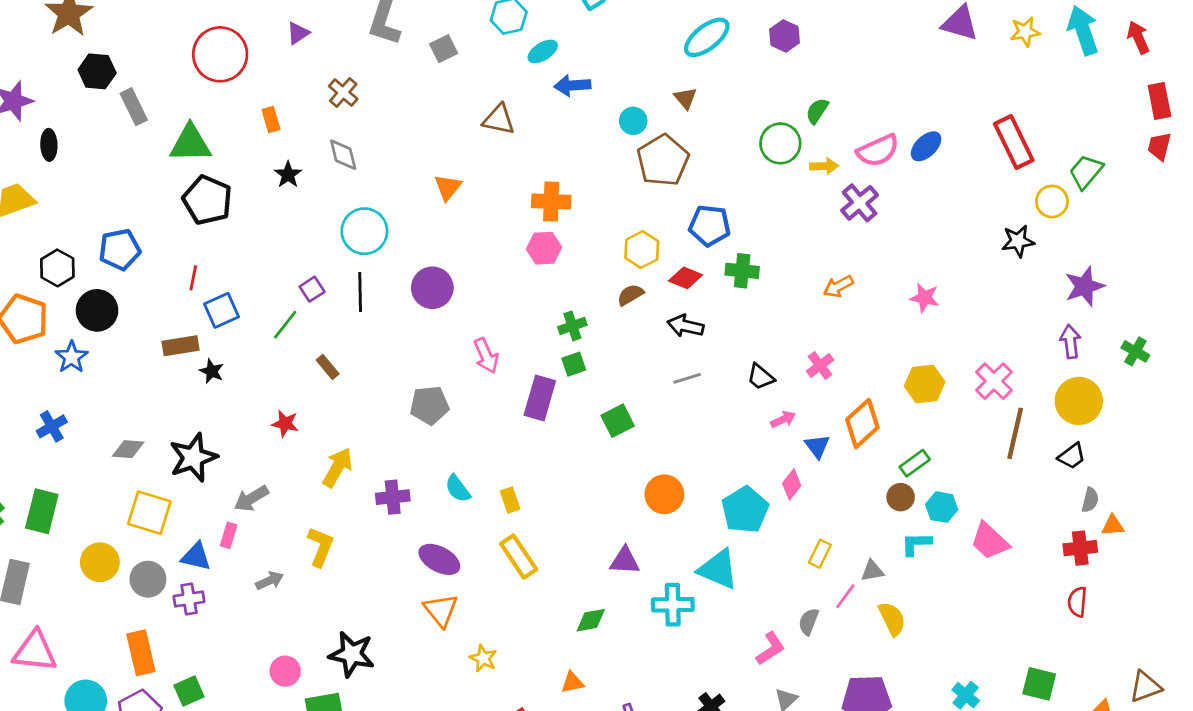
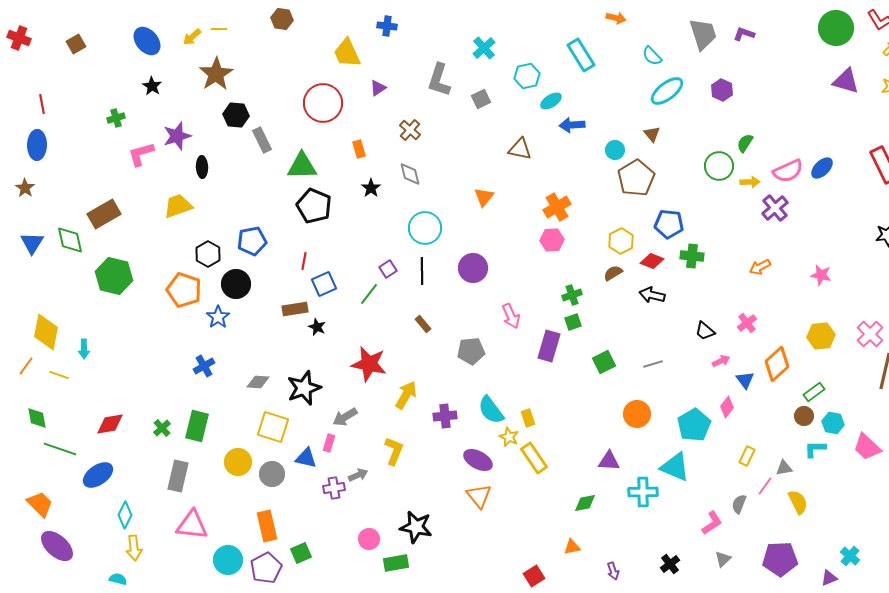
orange cross: (551, 201) -> (557, 207), turned -32
brown rectangle: (328, 367) -> (423, 324), moved
gray line: (687, 378) -> (653, 364), moved
red star: (285, 424) -> (369, 364), size x1.8
cyan semicircle: (458, 489) -> (491, 410), size x1.4
purple cross: (189, 599) -> (334, 488), moved
yellow star: (483, 658) -> (509, 437), moved

